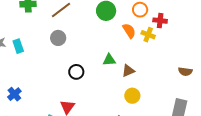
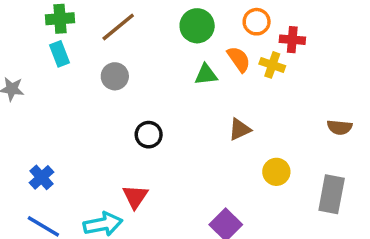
cyan rectangle: (18, 46) -> (60, 54), moved
green triangle: (109, 60) -> (206, 75), moved
yellow circle: (132, 96) -> (276, 172), moved

